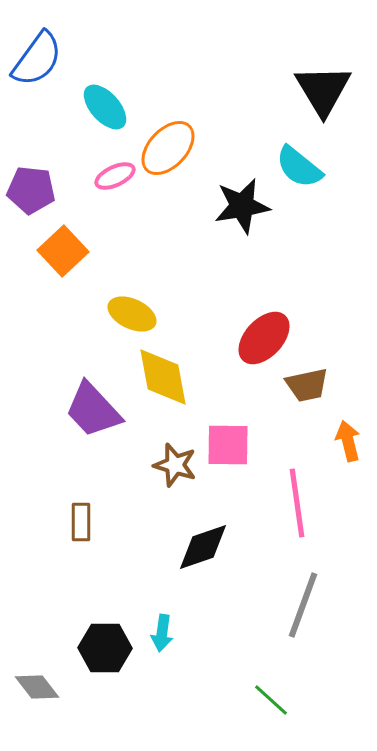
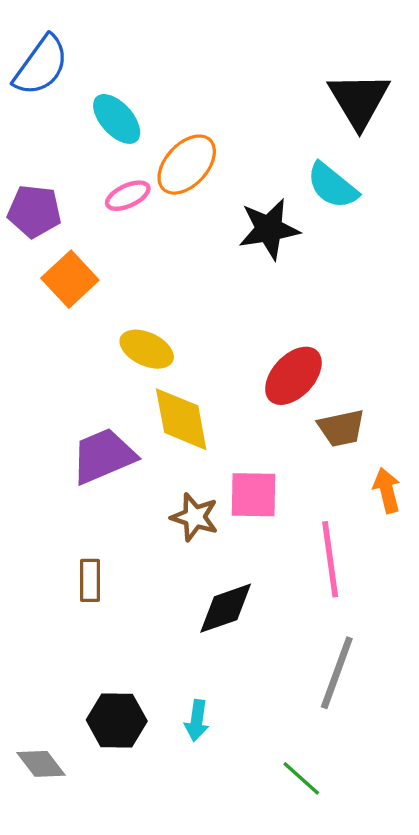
purple trapezoid: (93, 410) -> (103, 456), turned 110
cyan arrow: (162, 633) -> (197, 720), moved

